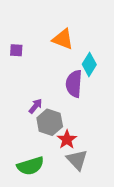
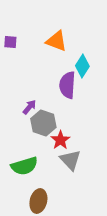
purple square: (16, 50) -> (10, 42), moved

